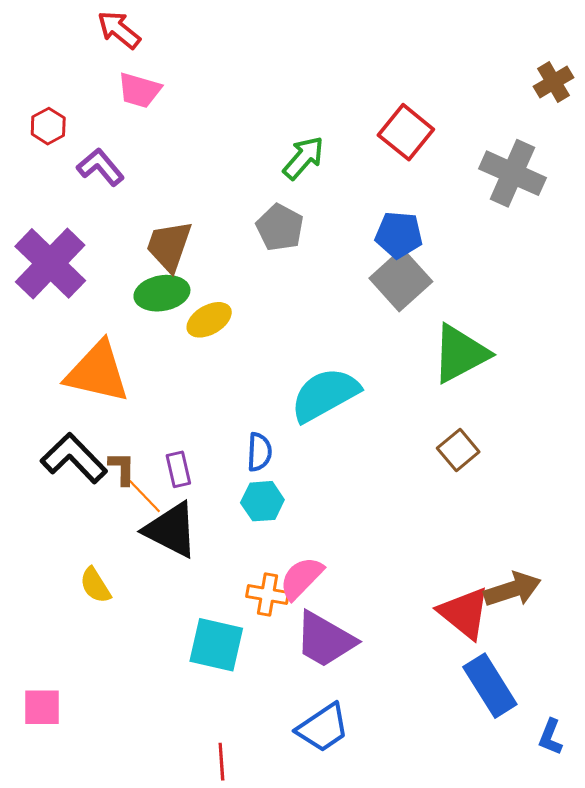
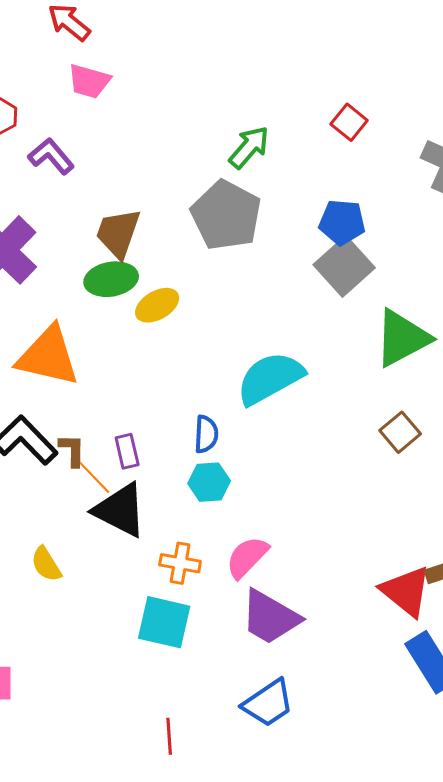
red square: (406, 132) -> (349, 122), size x0.7
gray pentagon: (280, 228) -> (226, 215), size x1.5
orange cross: (268, 595) -> (180, 563), moved

